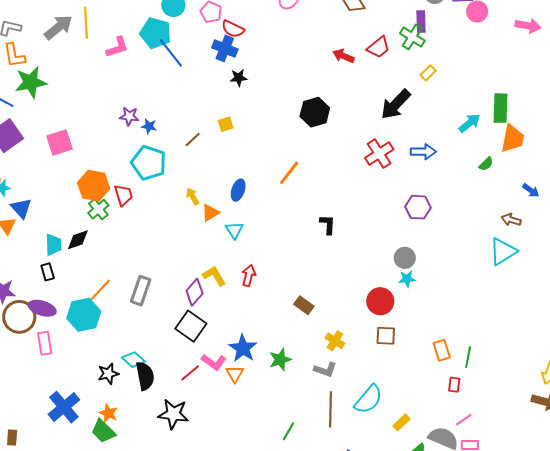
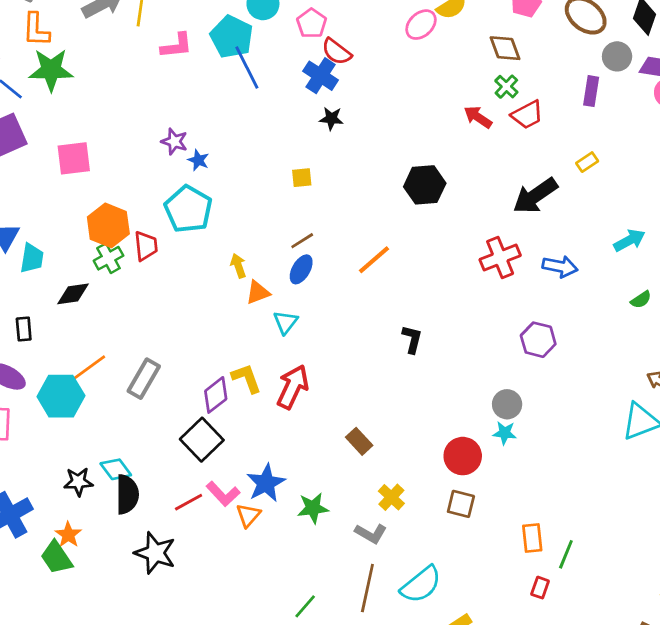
green cross: (412, 37) -> (506, 87), moved, size x0.7
brown line: (193, 140) -> (302, 241), moved
cyan trapezoid: (53, 245) -> (32, 258), moved
red arrow: (249, 276) -> (293, 387), size x1.5

